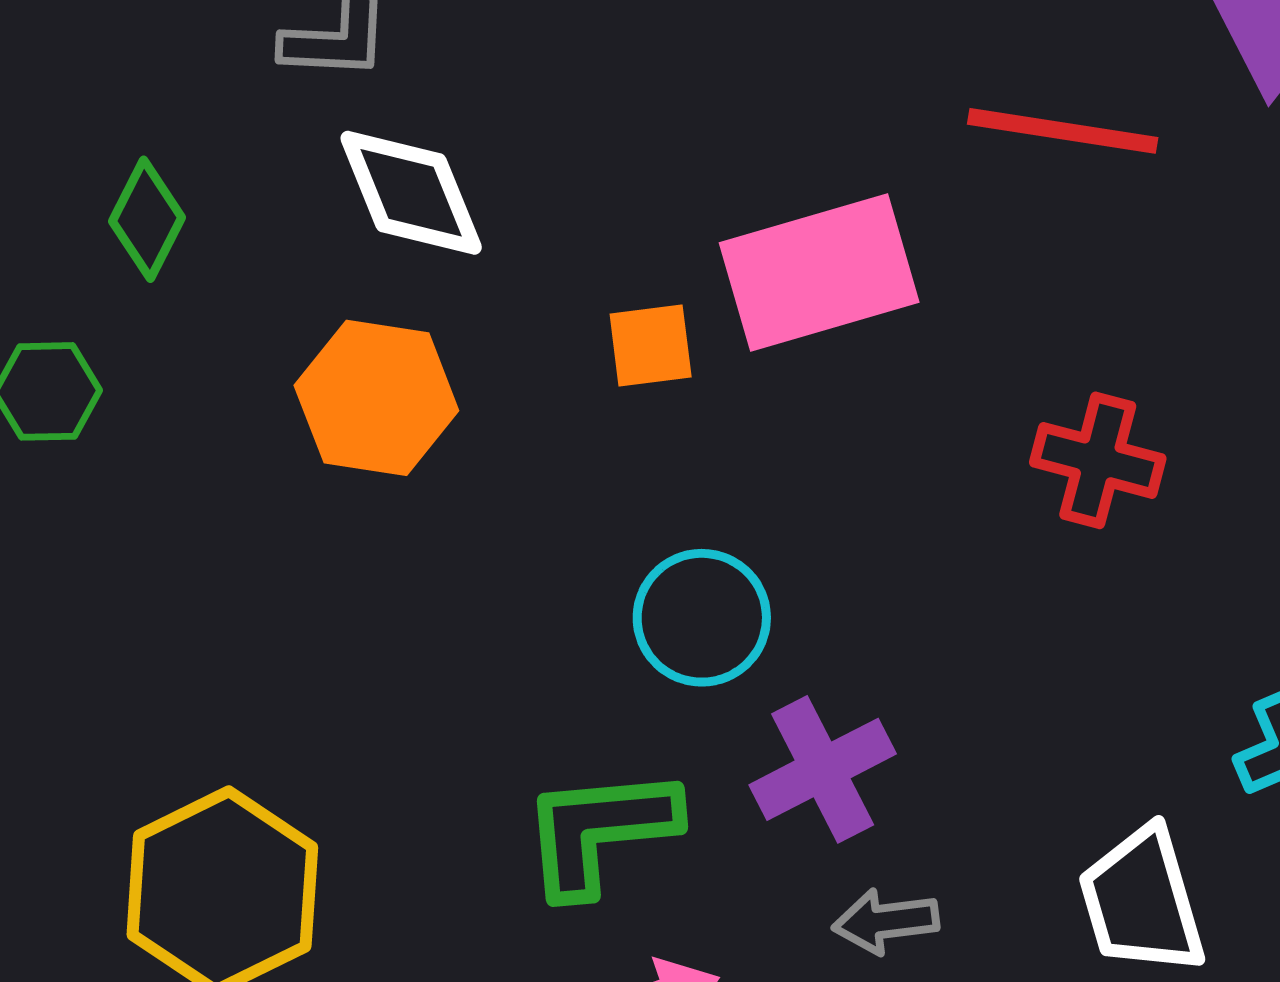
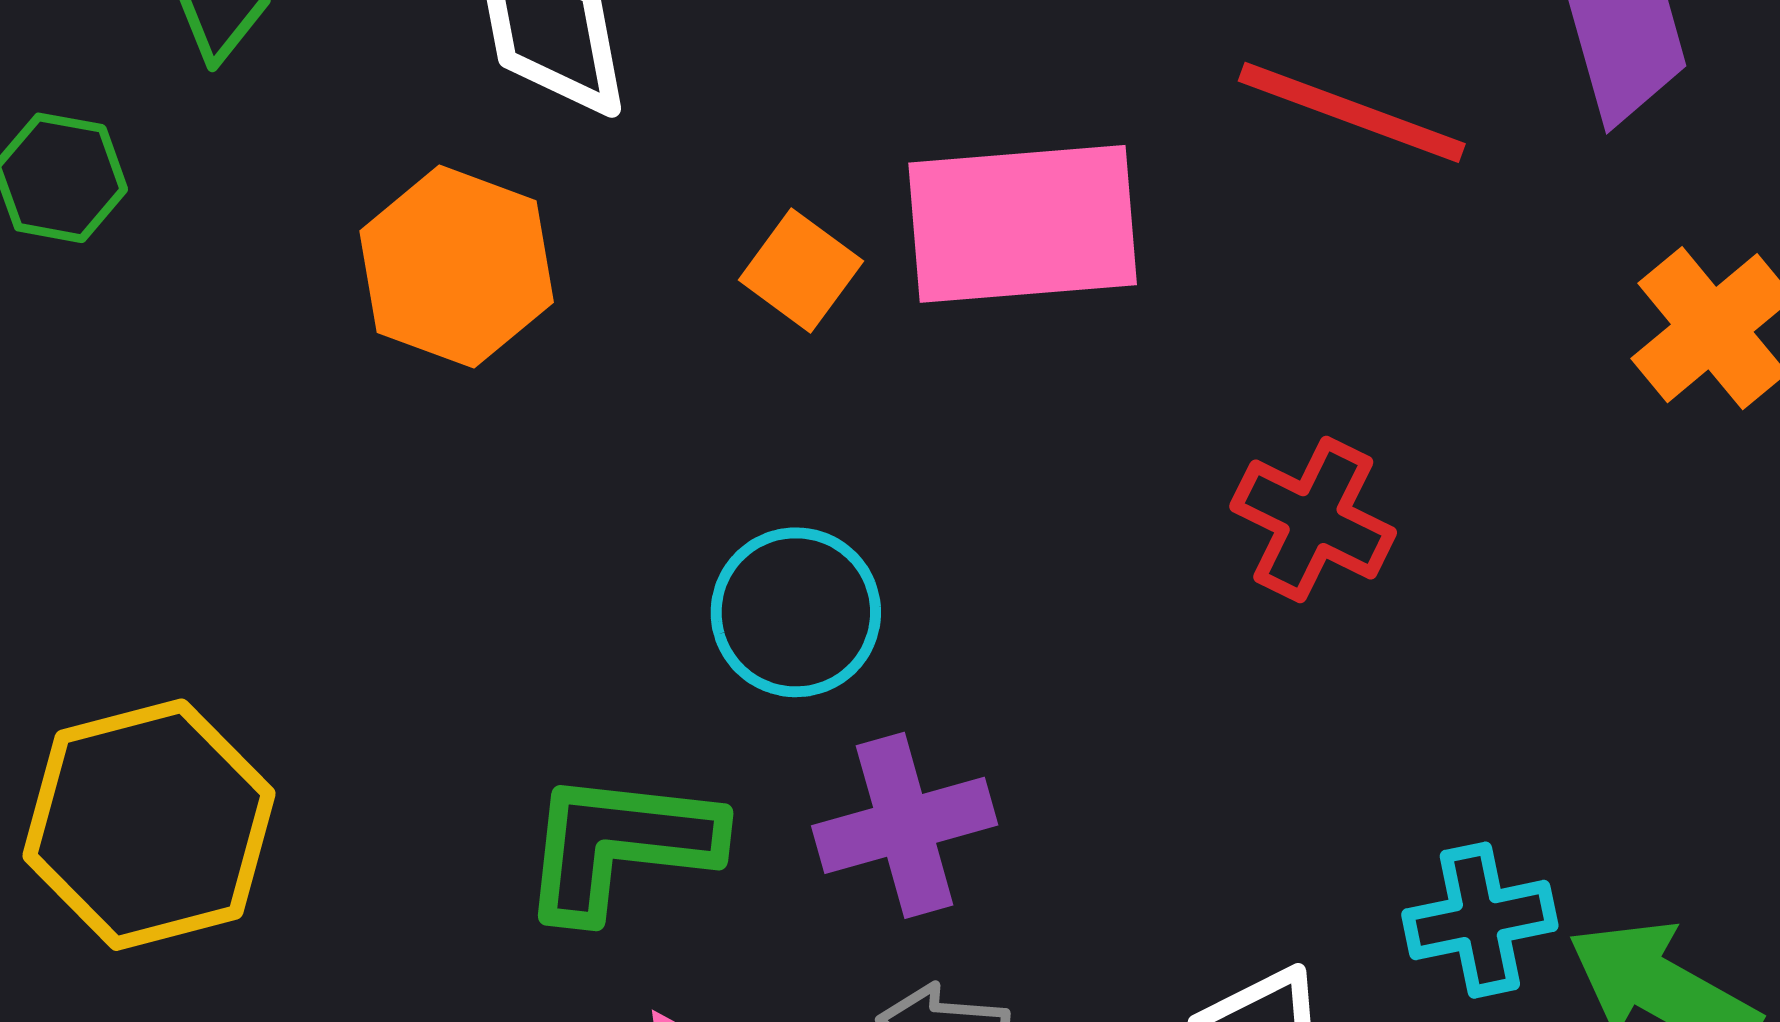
orange square: (651, 345) -> (801, 271), turned 32

